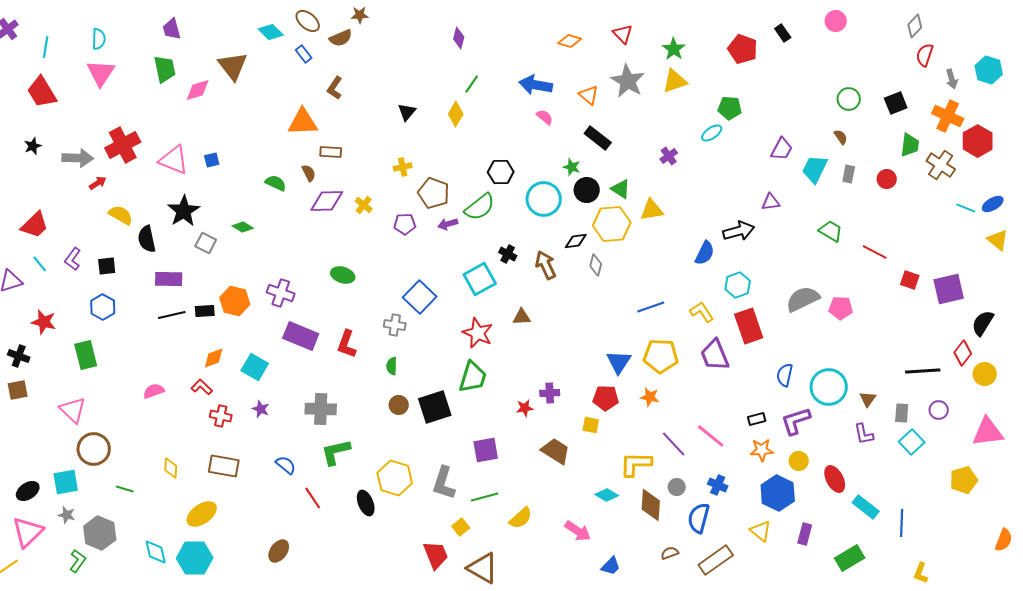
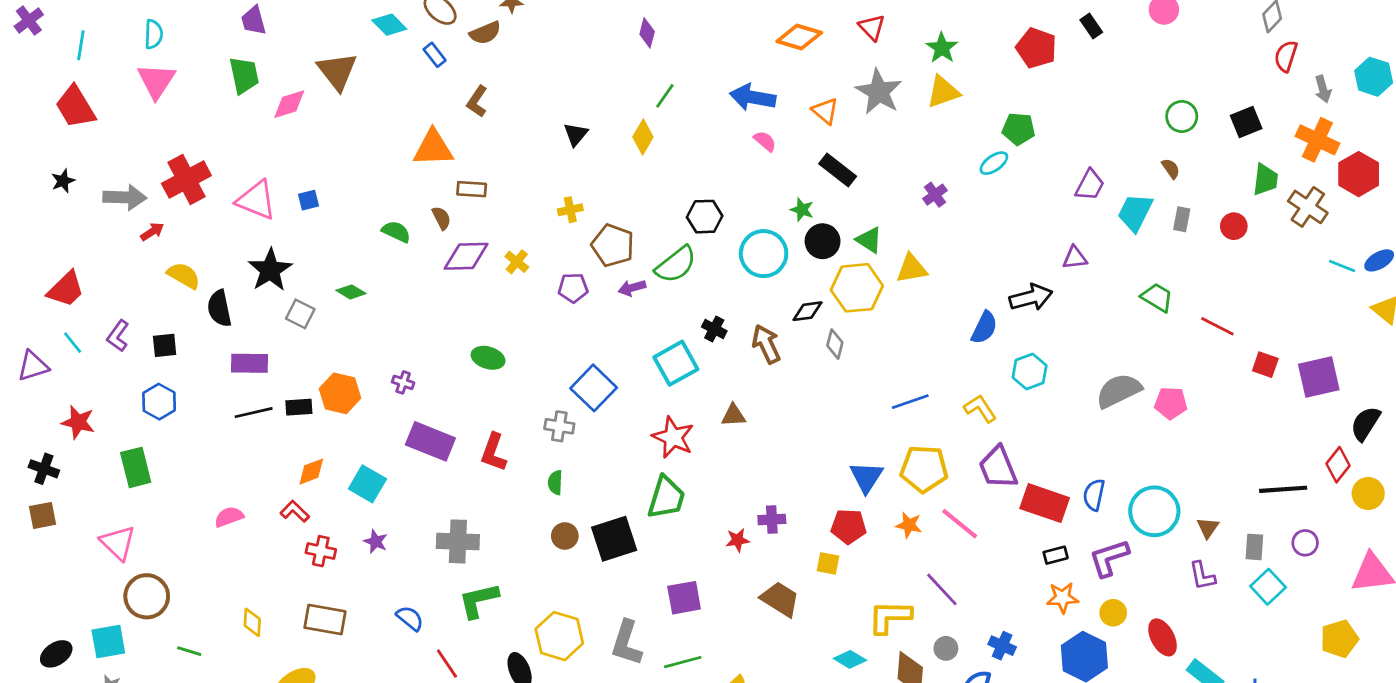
orange diamond: (570, 41) -> (799, 37), size x1.4
purple cross: (281, 293) -> (403, 382), size x0.6
red rectangle: (749, 326) -> (1045, 503), moved, turned -52
pink line: (711, 436) -> (960, 524), moved

